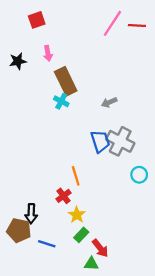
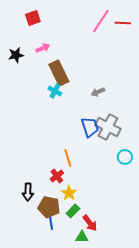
pink arrow: (48, 53) -> (43, 48), turned -104
brown pentagon: (19, 230) -> (49, 207), moved
blue line: (47, 244) -> (51, 222), moved, turned 63

